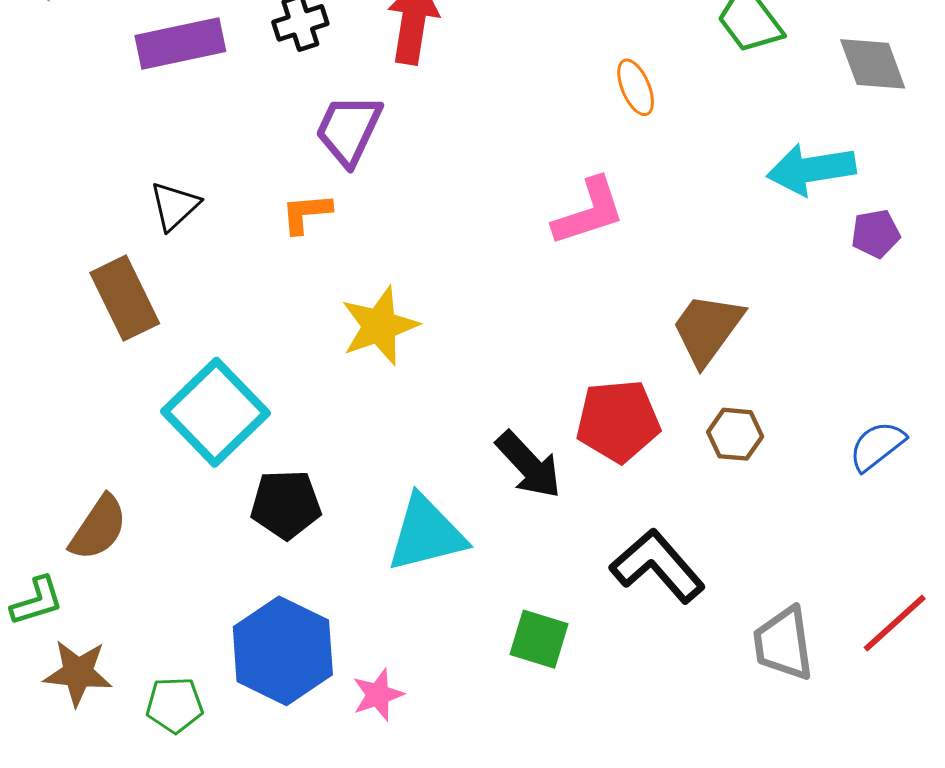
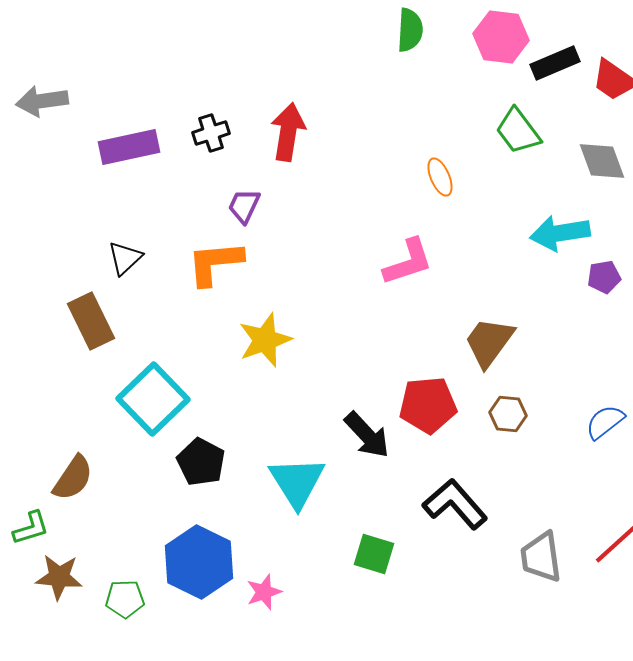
purple trapezoid: (349, 130) -> (244, 206), size x0.7
orange L-shape: (306, 213) -> (215, 263), size x1.6
black pentagon: (286, 504) -> (201, 462), turned 30
cyan triangle: (426, 534) -> (297, 482), turned -48

